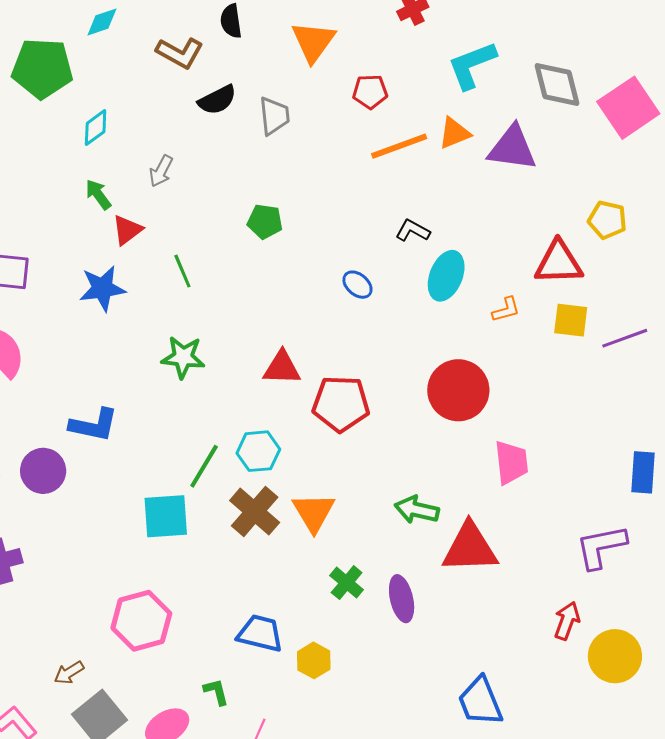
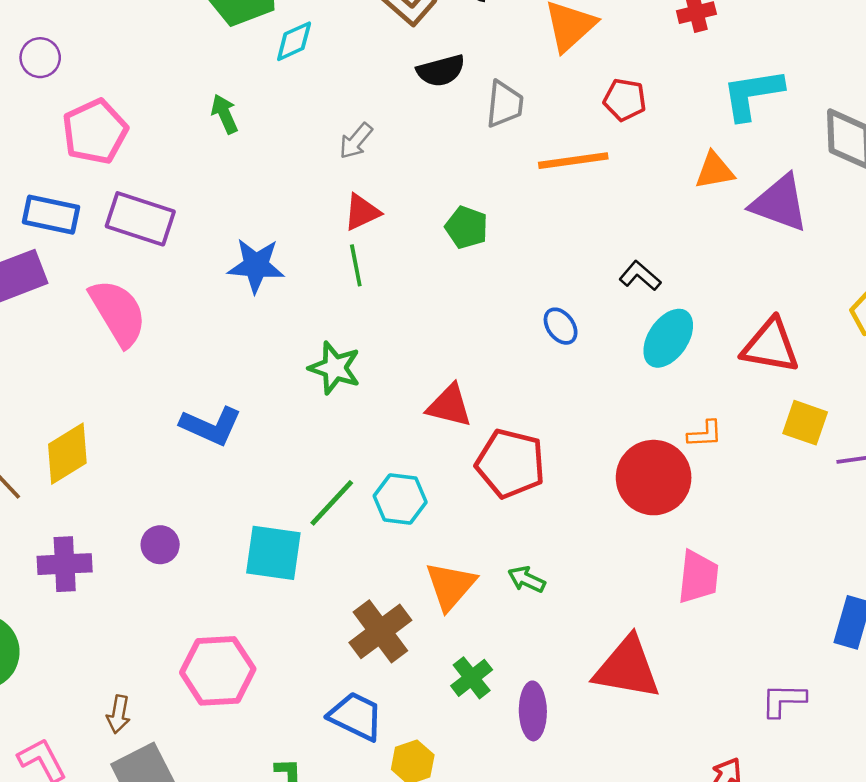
cyan diamond: (96, 128) -> (294, 41), moved
orange line: (399, 146) -> (573, 161), moved
green arrow: (98, 194) -> (225, 114), moved
red triangle: (127, 230) -> (362, 212), moved
red triangle: (559, 263) -> (771, 346), moved
orange L-shape: (506, 310) -> (705, 434), moved
purple circle: (43, 471) -> (160, 545), moved, size x0.7
green arrow: (417, 510) -> (527, 579), moved, size x0.7
brown cross: (255, 511) -> (380, 631), moved
purple L-shape: (601, 547) -> (783, 700), size x0.7
brown arrow: (69, 673) -> (118, 714), turned -60

